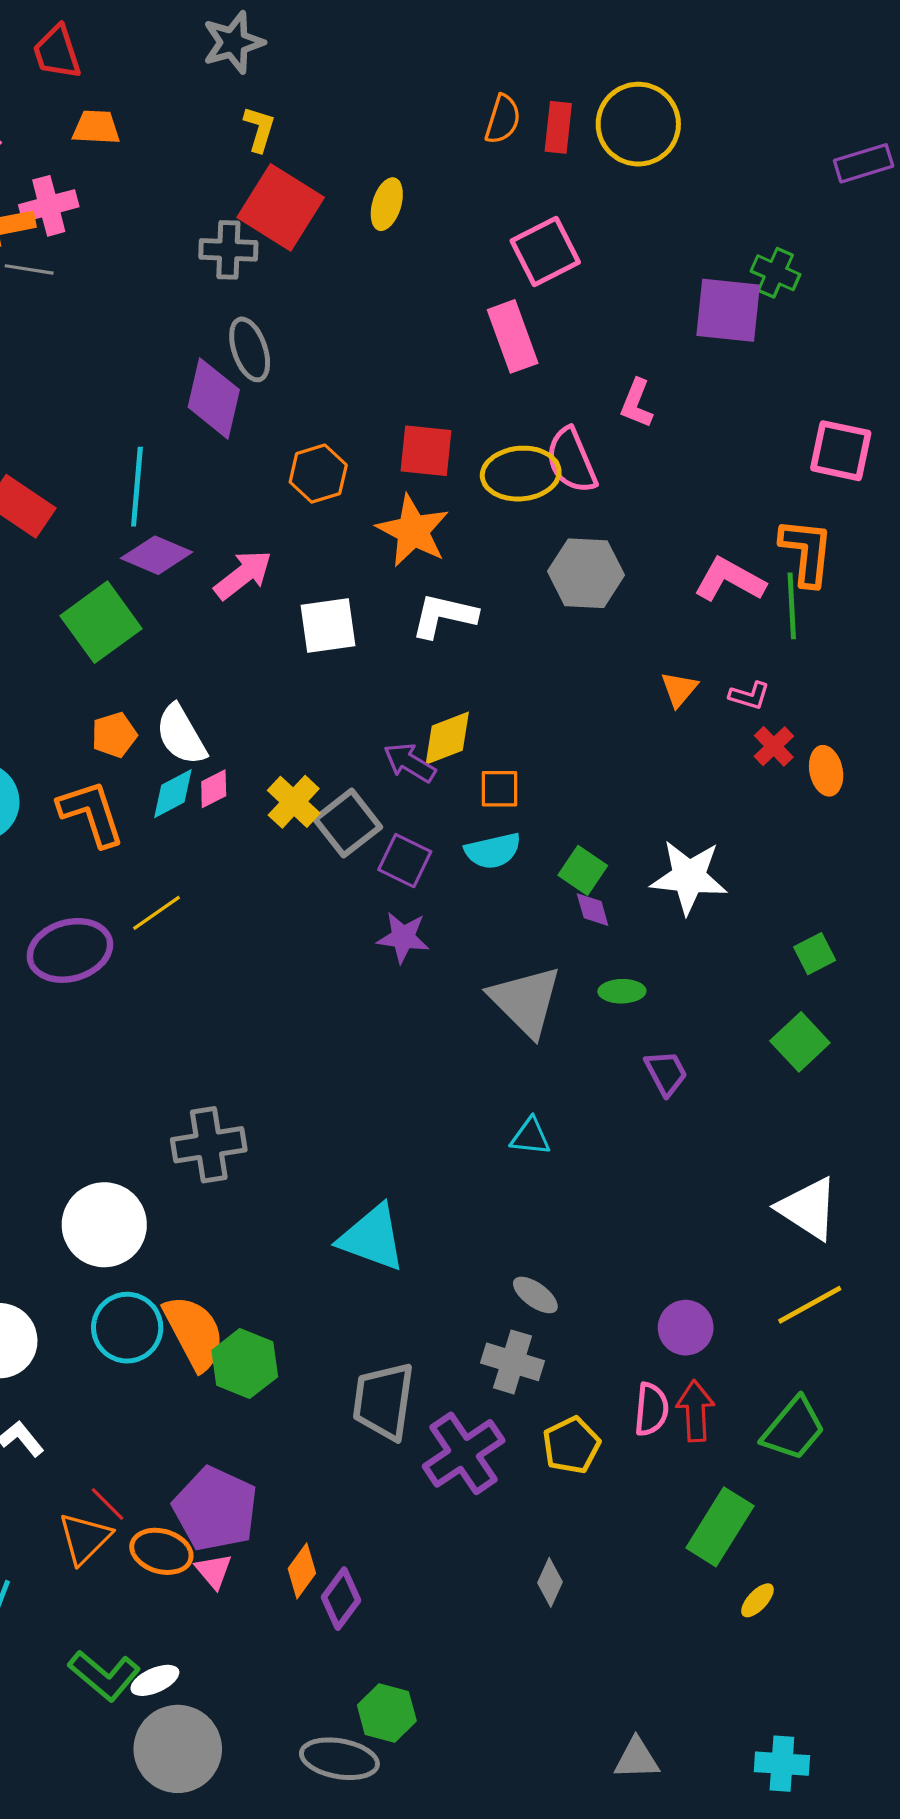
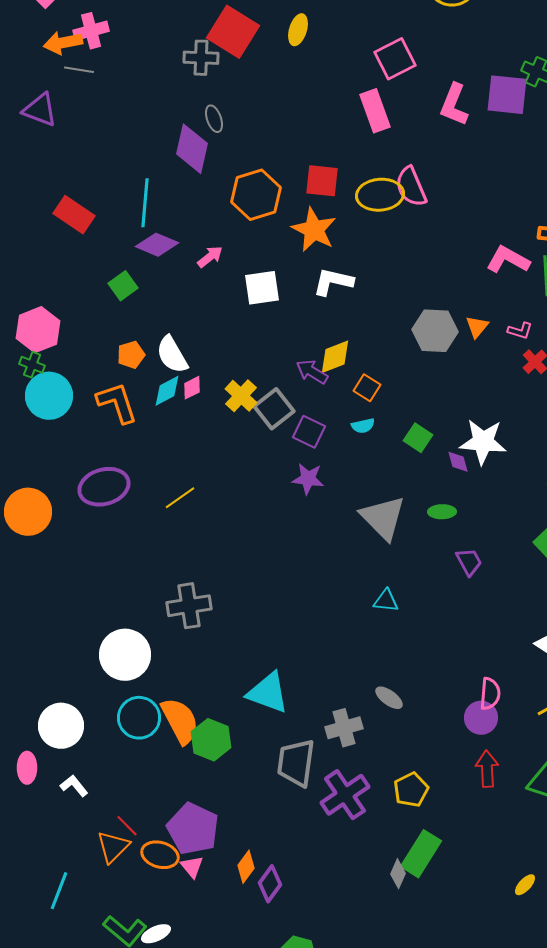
gray ellipse: (250, 349) -> (214, 119), size x0.7
pink L-shape: (637, 403) -> (454, 105), moved, size x1.4
orange hexagon: (318, 474) -> (256, 195), size x1.4
gray hexagon: (586, 573) -> (435, 331), moved
pink arrow: (243, 575) -> (210, 257), size x0.7
green square: (101, 622) -> (123, 286), size x0.6
orange square: (499, 789) -> (367, 388), turned 32
cyan semicircle: (493, 851) -> (363, 426), size x0.7
purple diamond: (593, 910) -> (458, 462), moved
yellow line: (157, 913) -> (180, 498), moved
cyan triangle: (372, 1238) -> (268, 693), moved
gray cross: (513, 1362) -> (344, 728), moved, turned -33
pink semicircle: (651, 1409) -> (490, 694), moved
green rectangle: (720, 1527) -> (421, 854), moved

